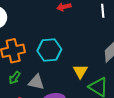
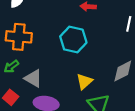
cyan hexagon: (49, 50) -> (73, 39), moved

